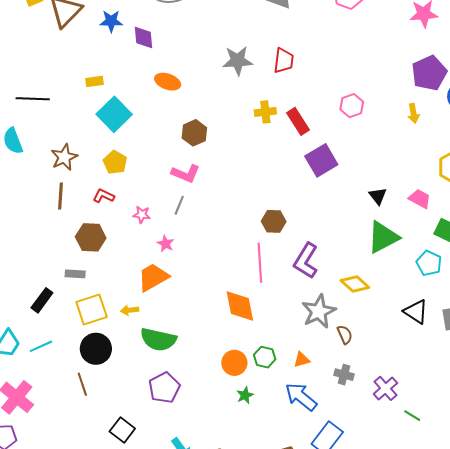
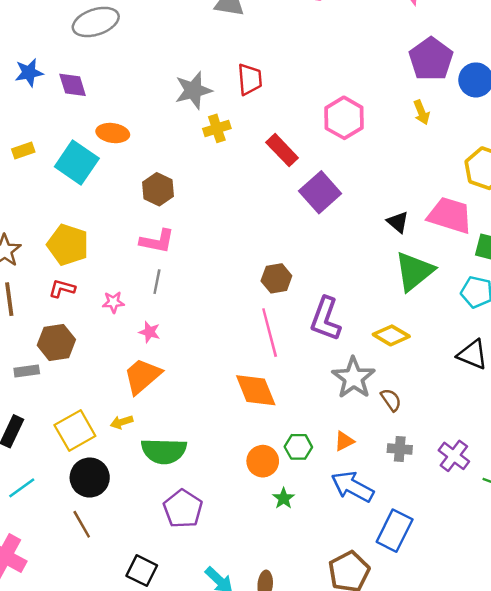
pink hexagon: (352, 106) -> (344, 118), size x1.4
yellow cross: (265, 112) -> (217, 128), moved
cyan square: (114, 114) -> (77, 163), moved
yellow pentagon: (115, 162) -> (68, 245), size x1.4
pink trapezoid: (420, 199) -> (450, 215), size x1.6
gray rectangle: (75, 274) -> (27, 371), moved

